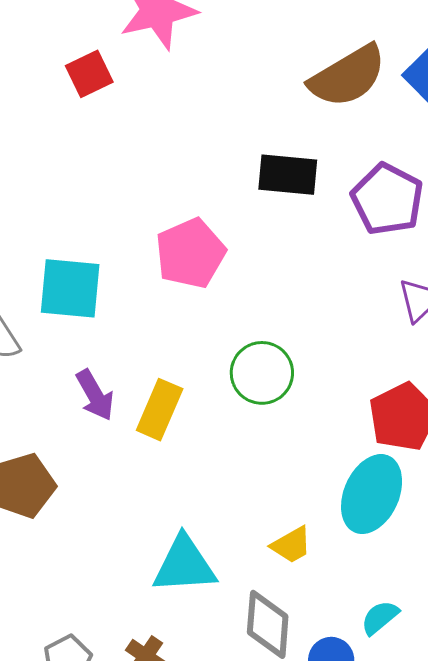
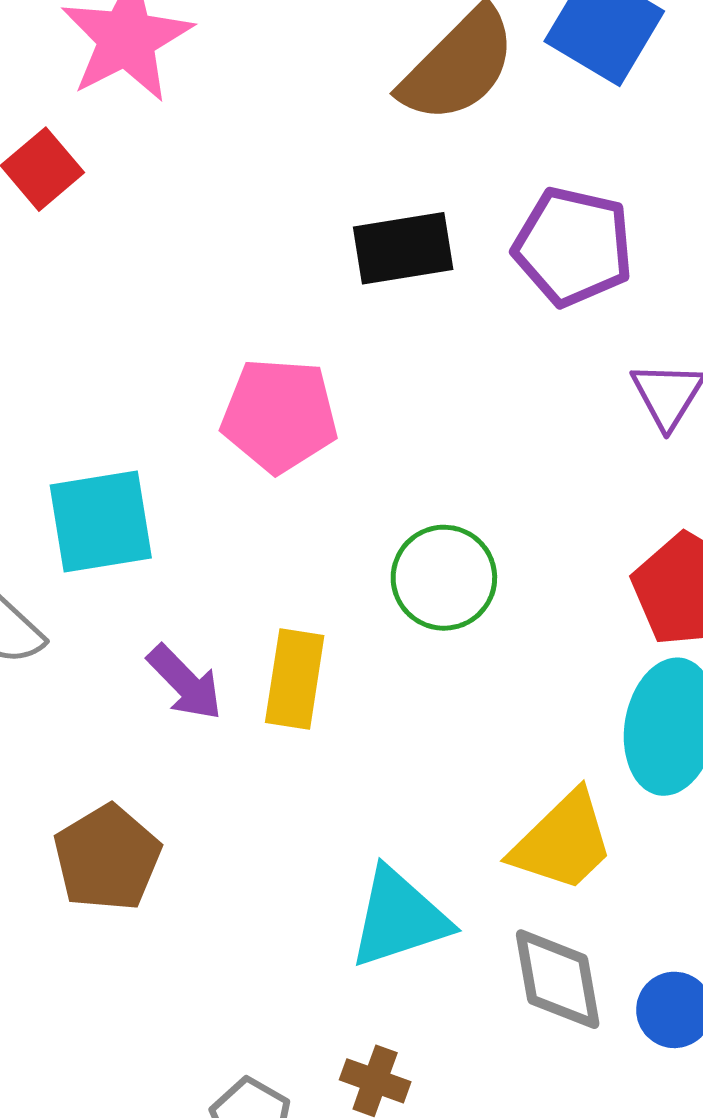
pink pentagon: (190, 253) -> (279, 415), turned -30
yellow trapezoid: (291, 545) -> (563, 842), size x1.6

